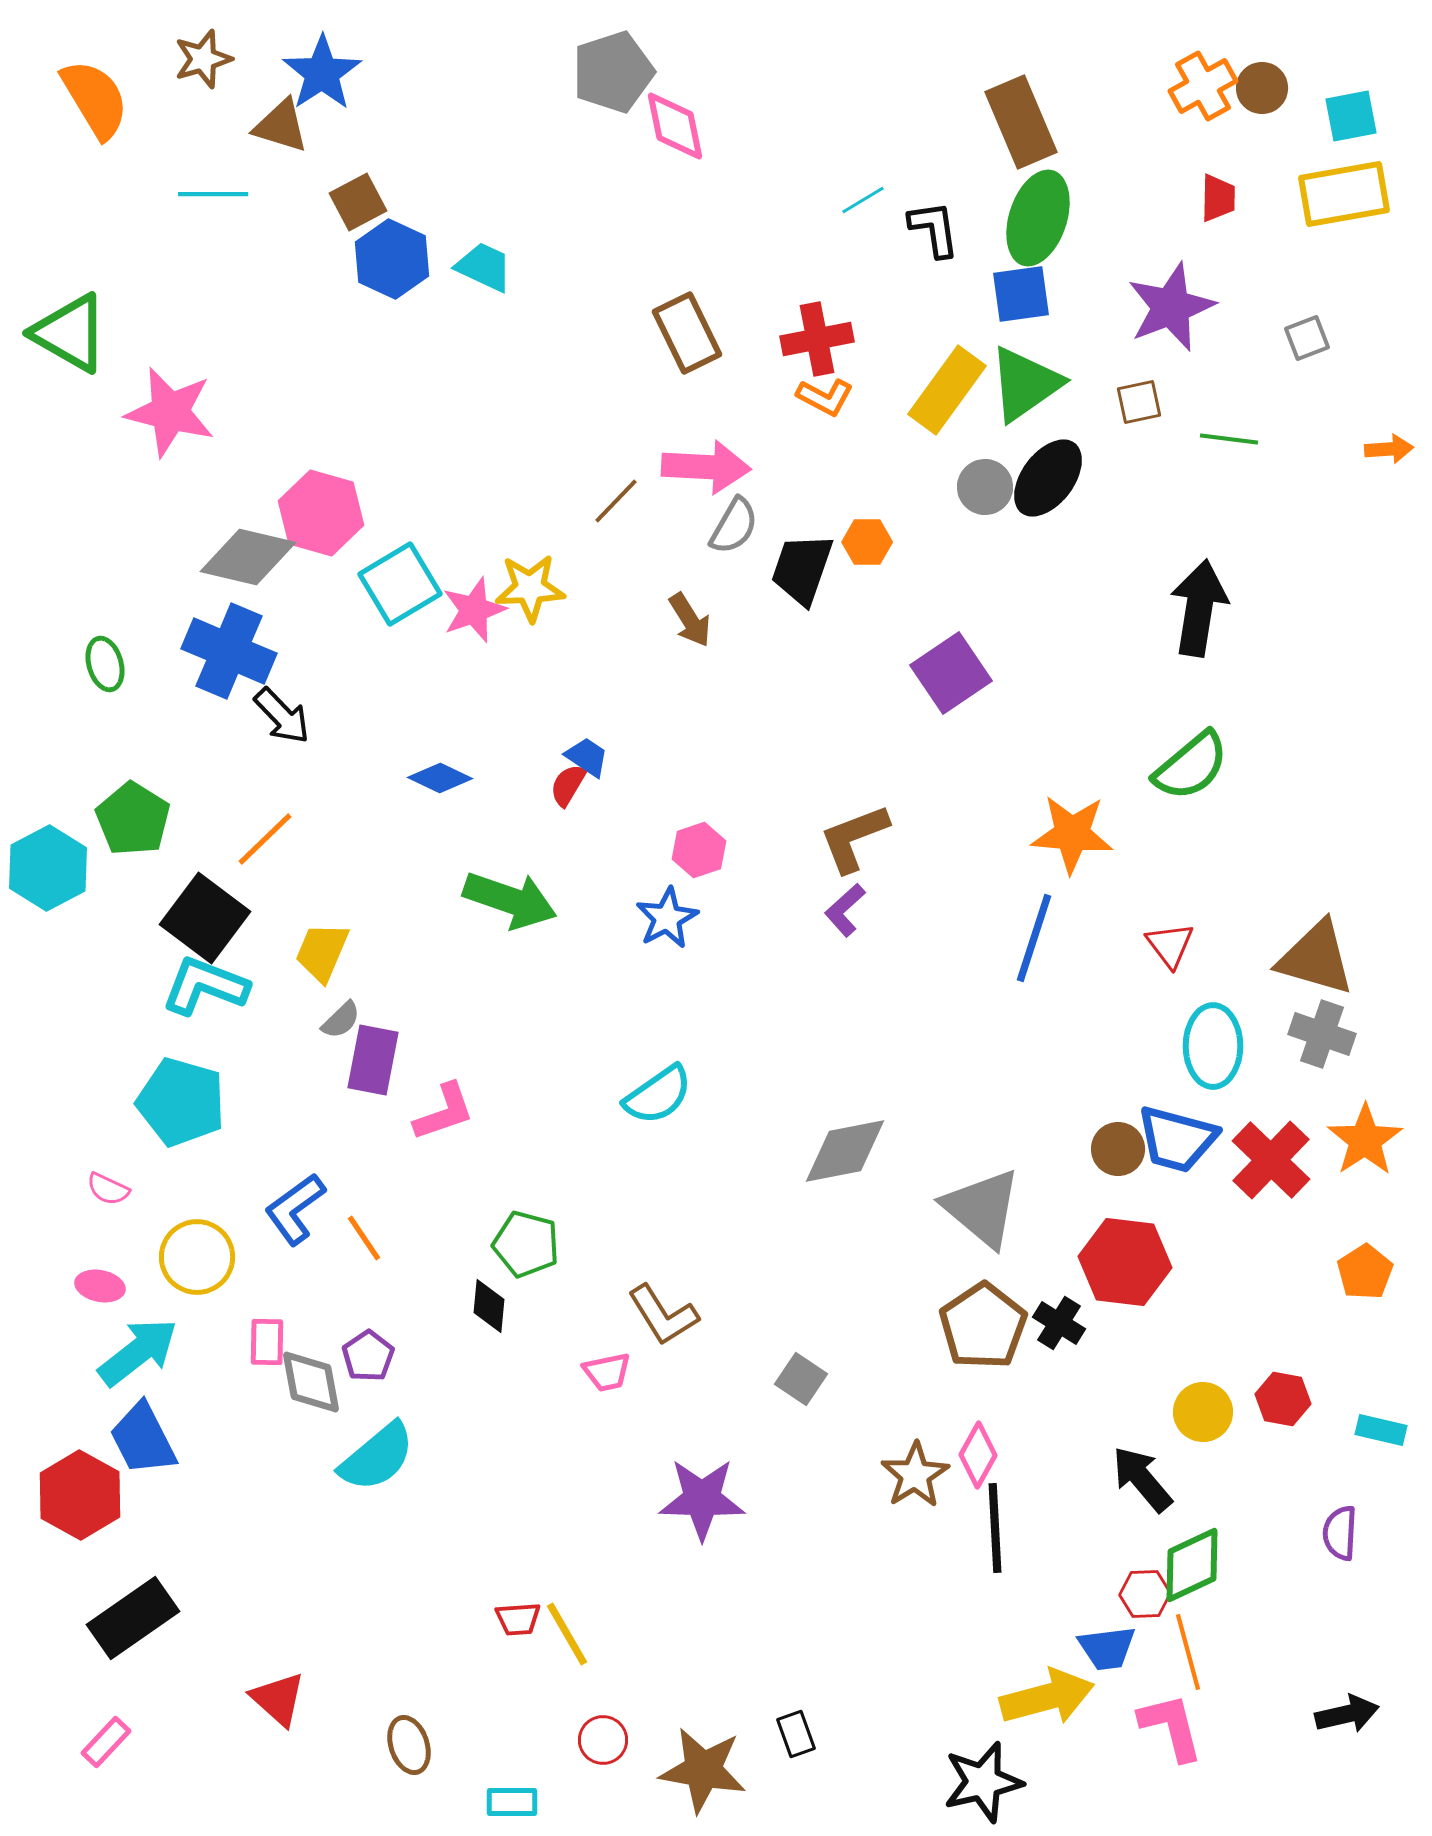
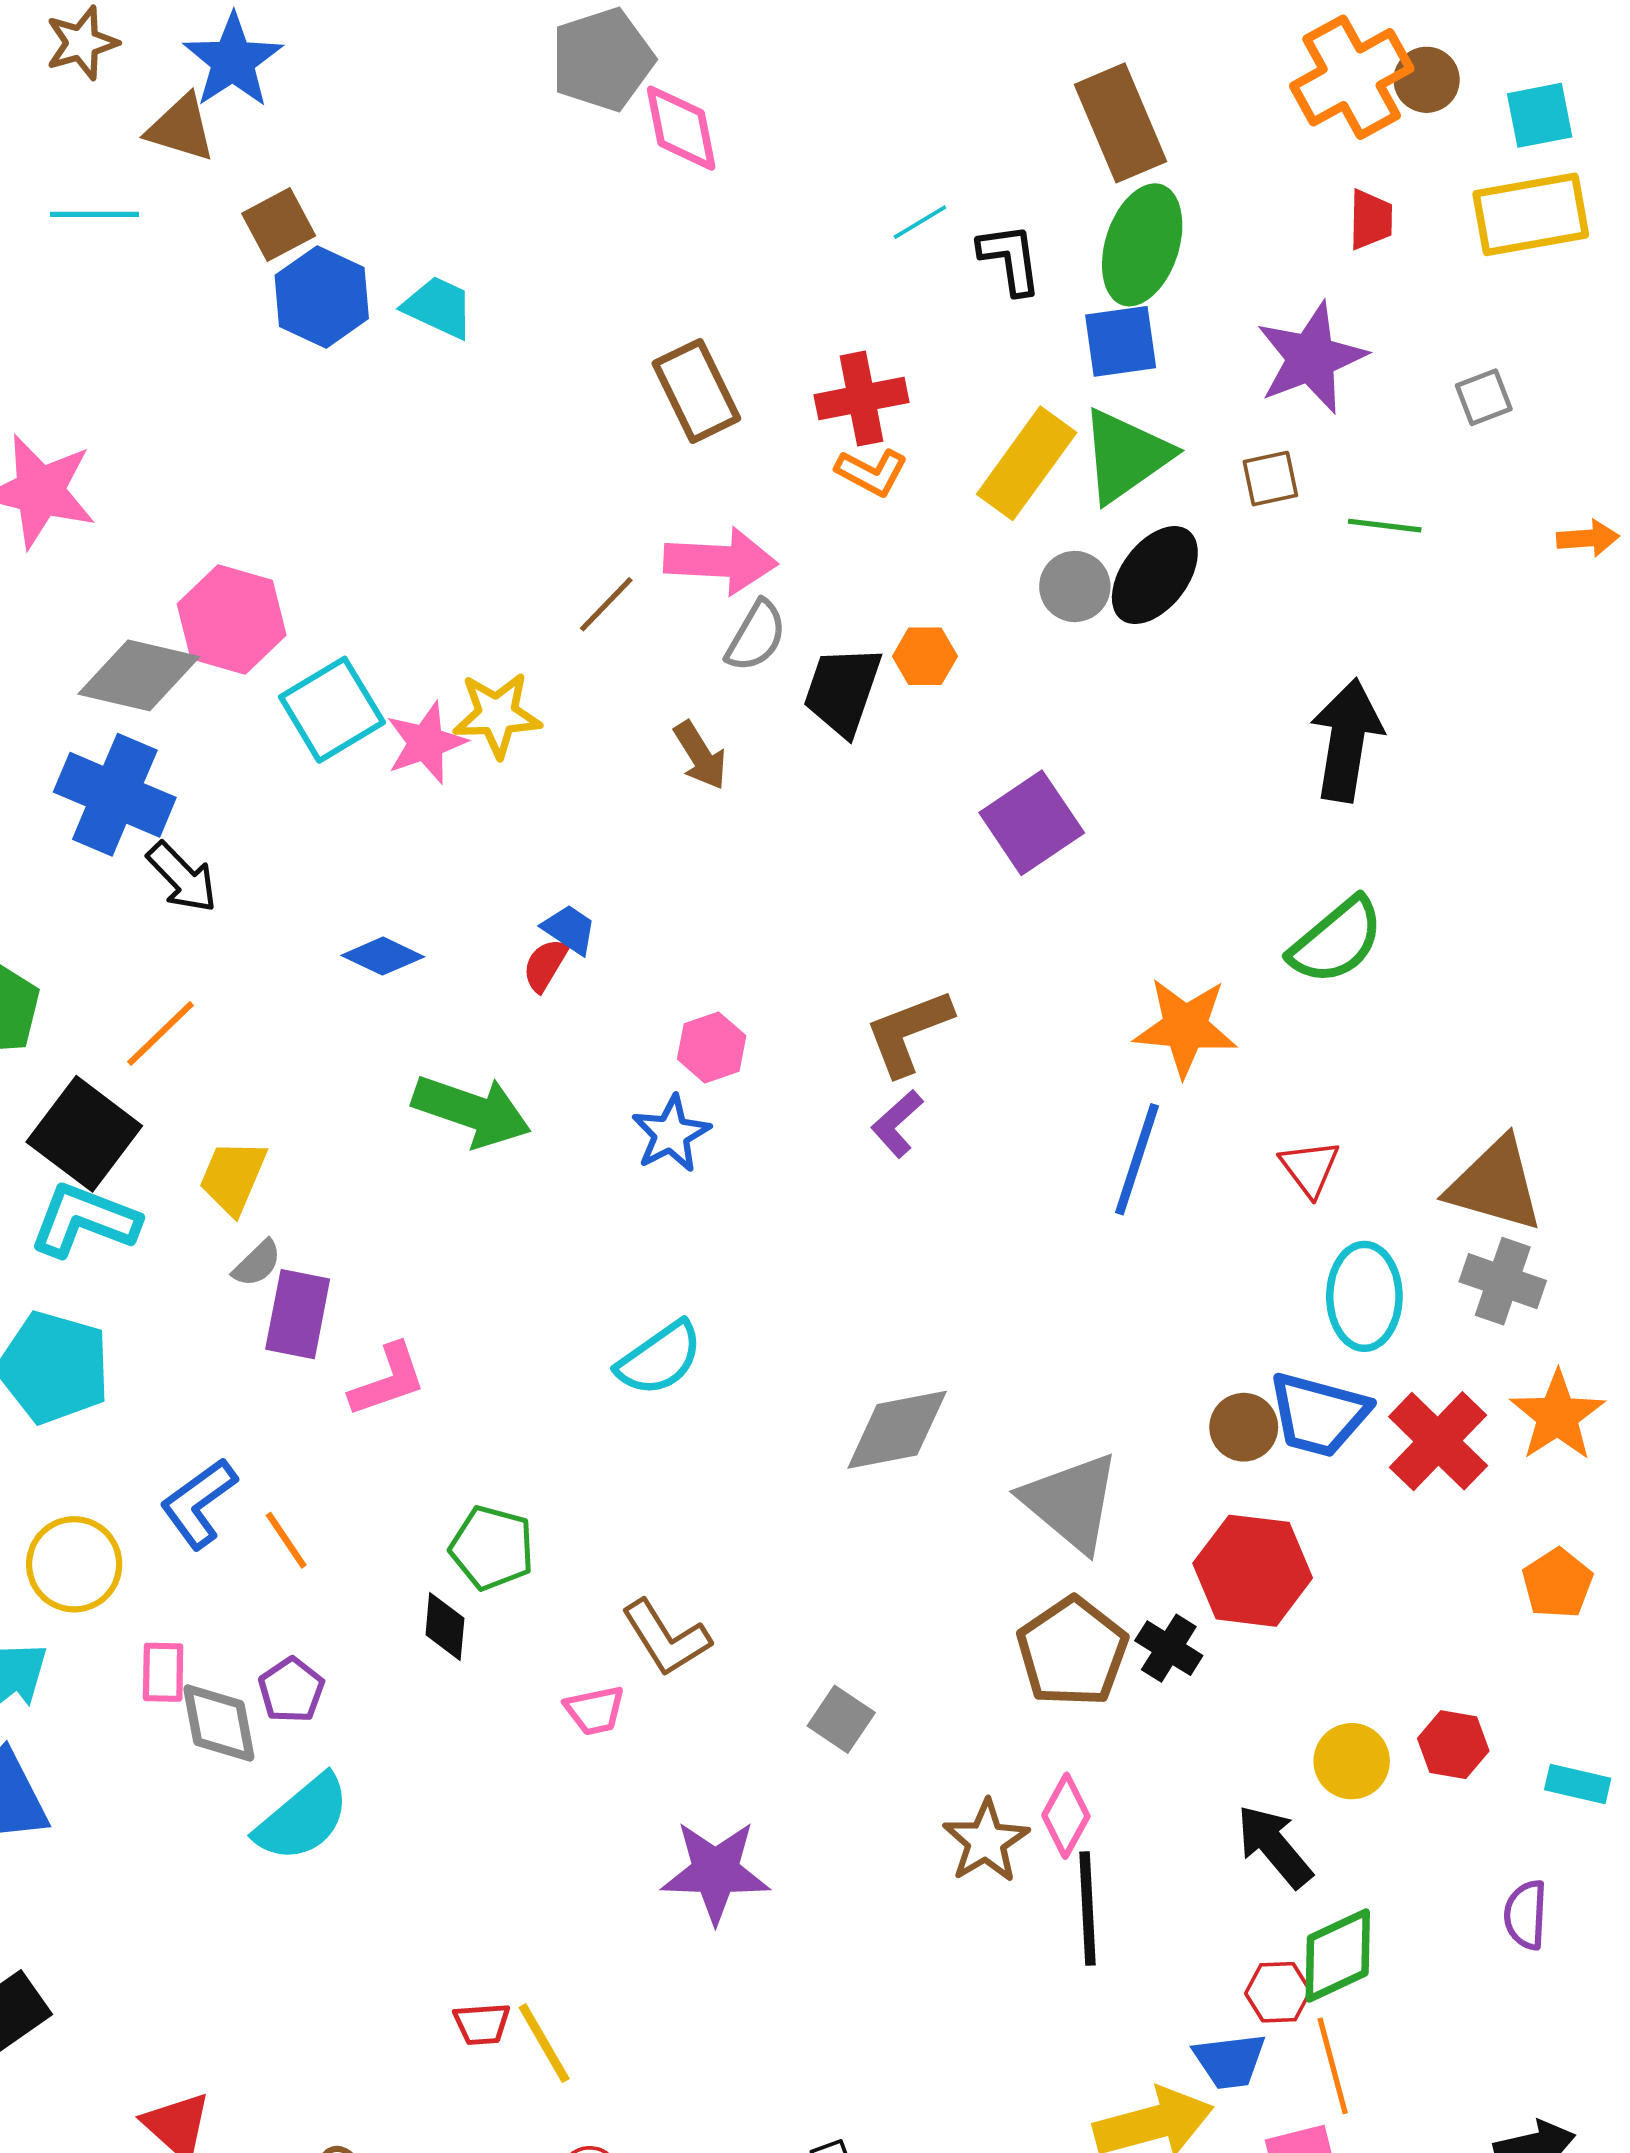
orange cross: (1203, 86) -> (1352, 77), size x1.4

